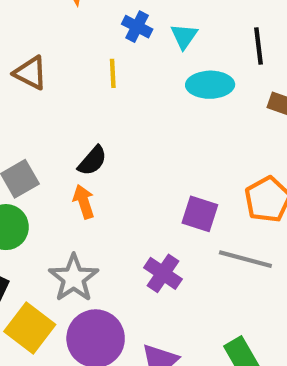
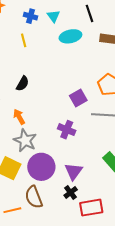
orange arrow: (84, 202) -> (19, 117), moved
purple square: (200, 214) -> (78, 98), turned -36

